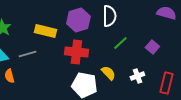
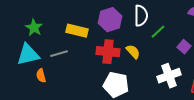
green line: (120, 43) -> (158, 32), moved
yellow semicircle: (108, 73) -> (133, 52), moved
white cross: (137, 76) -> (169, 76), size x1.6

